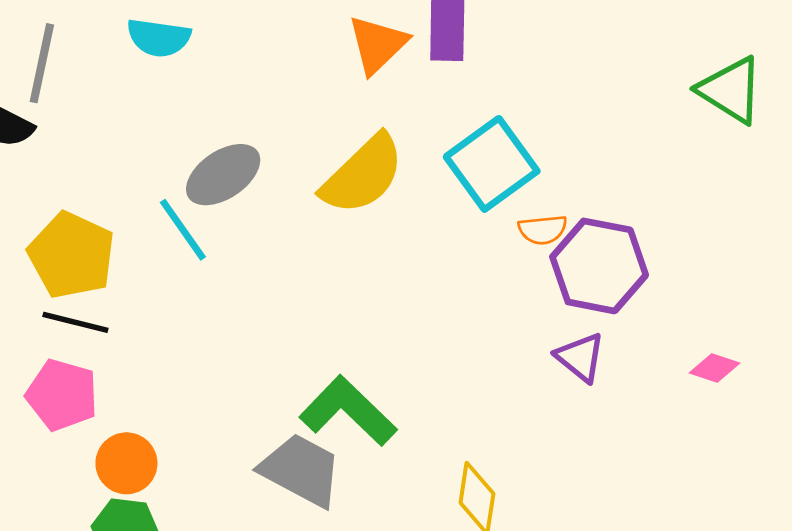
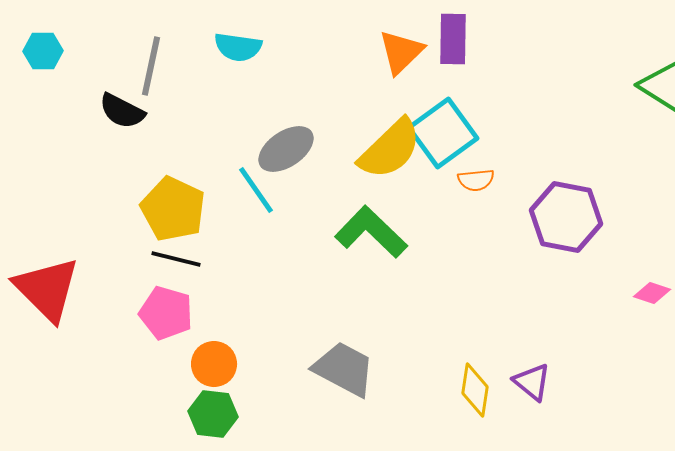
cyan square: (492, 164) -> (443, 133), moved
orange semicircle: (543, 230) -> (476, 180), moved
purple triangle: (580, 357) -> (532, 382), moved
green L-shape: (348, 411) -> (371, 232), moved

